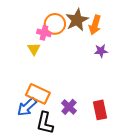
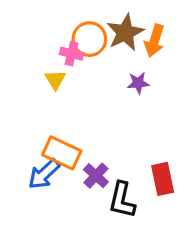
purple star: (101, 51) -> (138, 83), moved
purple cross: (69, 107) -> (96, 176), moved
black L-shape: (45, 123) -> (122, 200), moved

